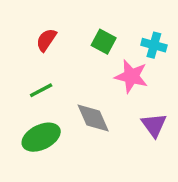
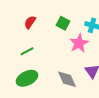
pink star: (131, 76) -> (79, 43), turned 30
gray diamond: (93, 118) -> (67, 79), moved

